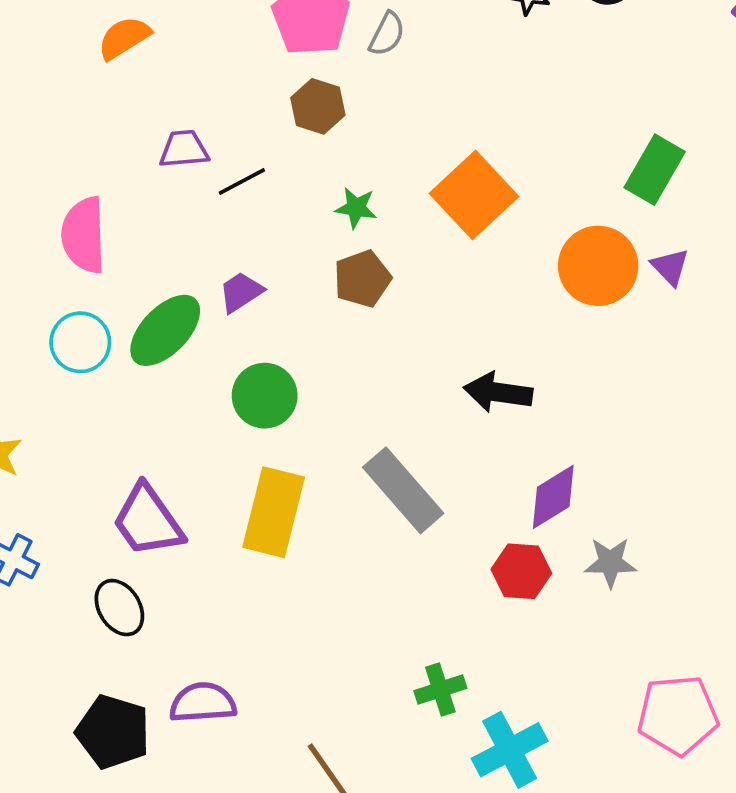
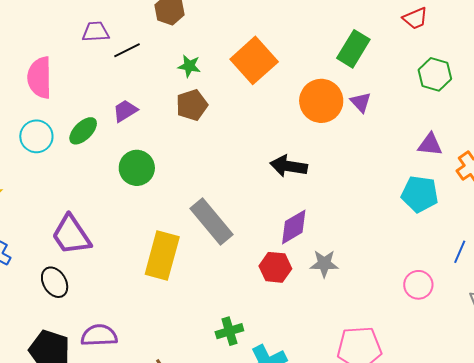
green ellipse: (165, 330) -> (83, 131), size x0.7
black arrow: (498, 392) -> (289, 166), moved
yellow rectangle: (274, 512) -> (162, 255), moved

